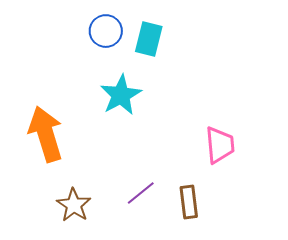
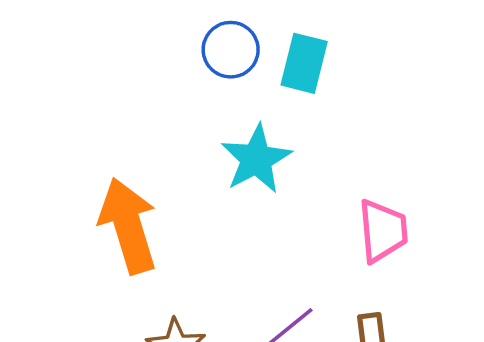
pink trapezoid: (220, 145) -> (383, 231), moved

